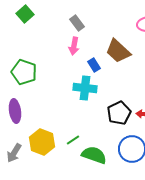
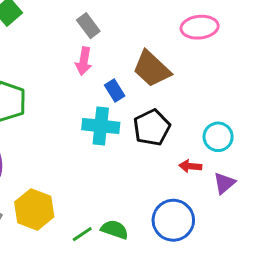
black pentagon: (119, 113) -> (152, 128), moved
green line: (73, 140) -> (82, 234), moved
green semicircle: (94, 155) -> (115, 229), size x0.7

